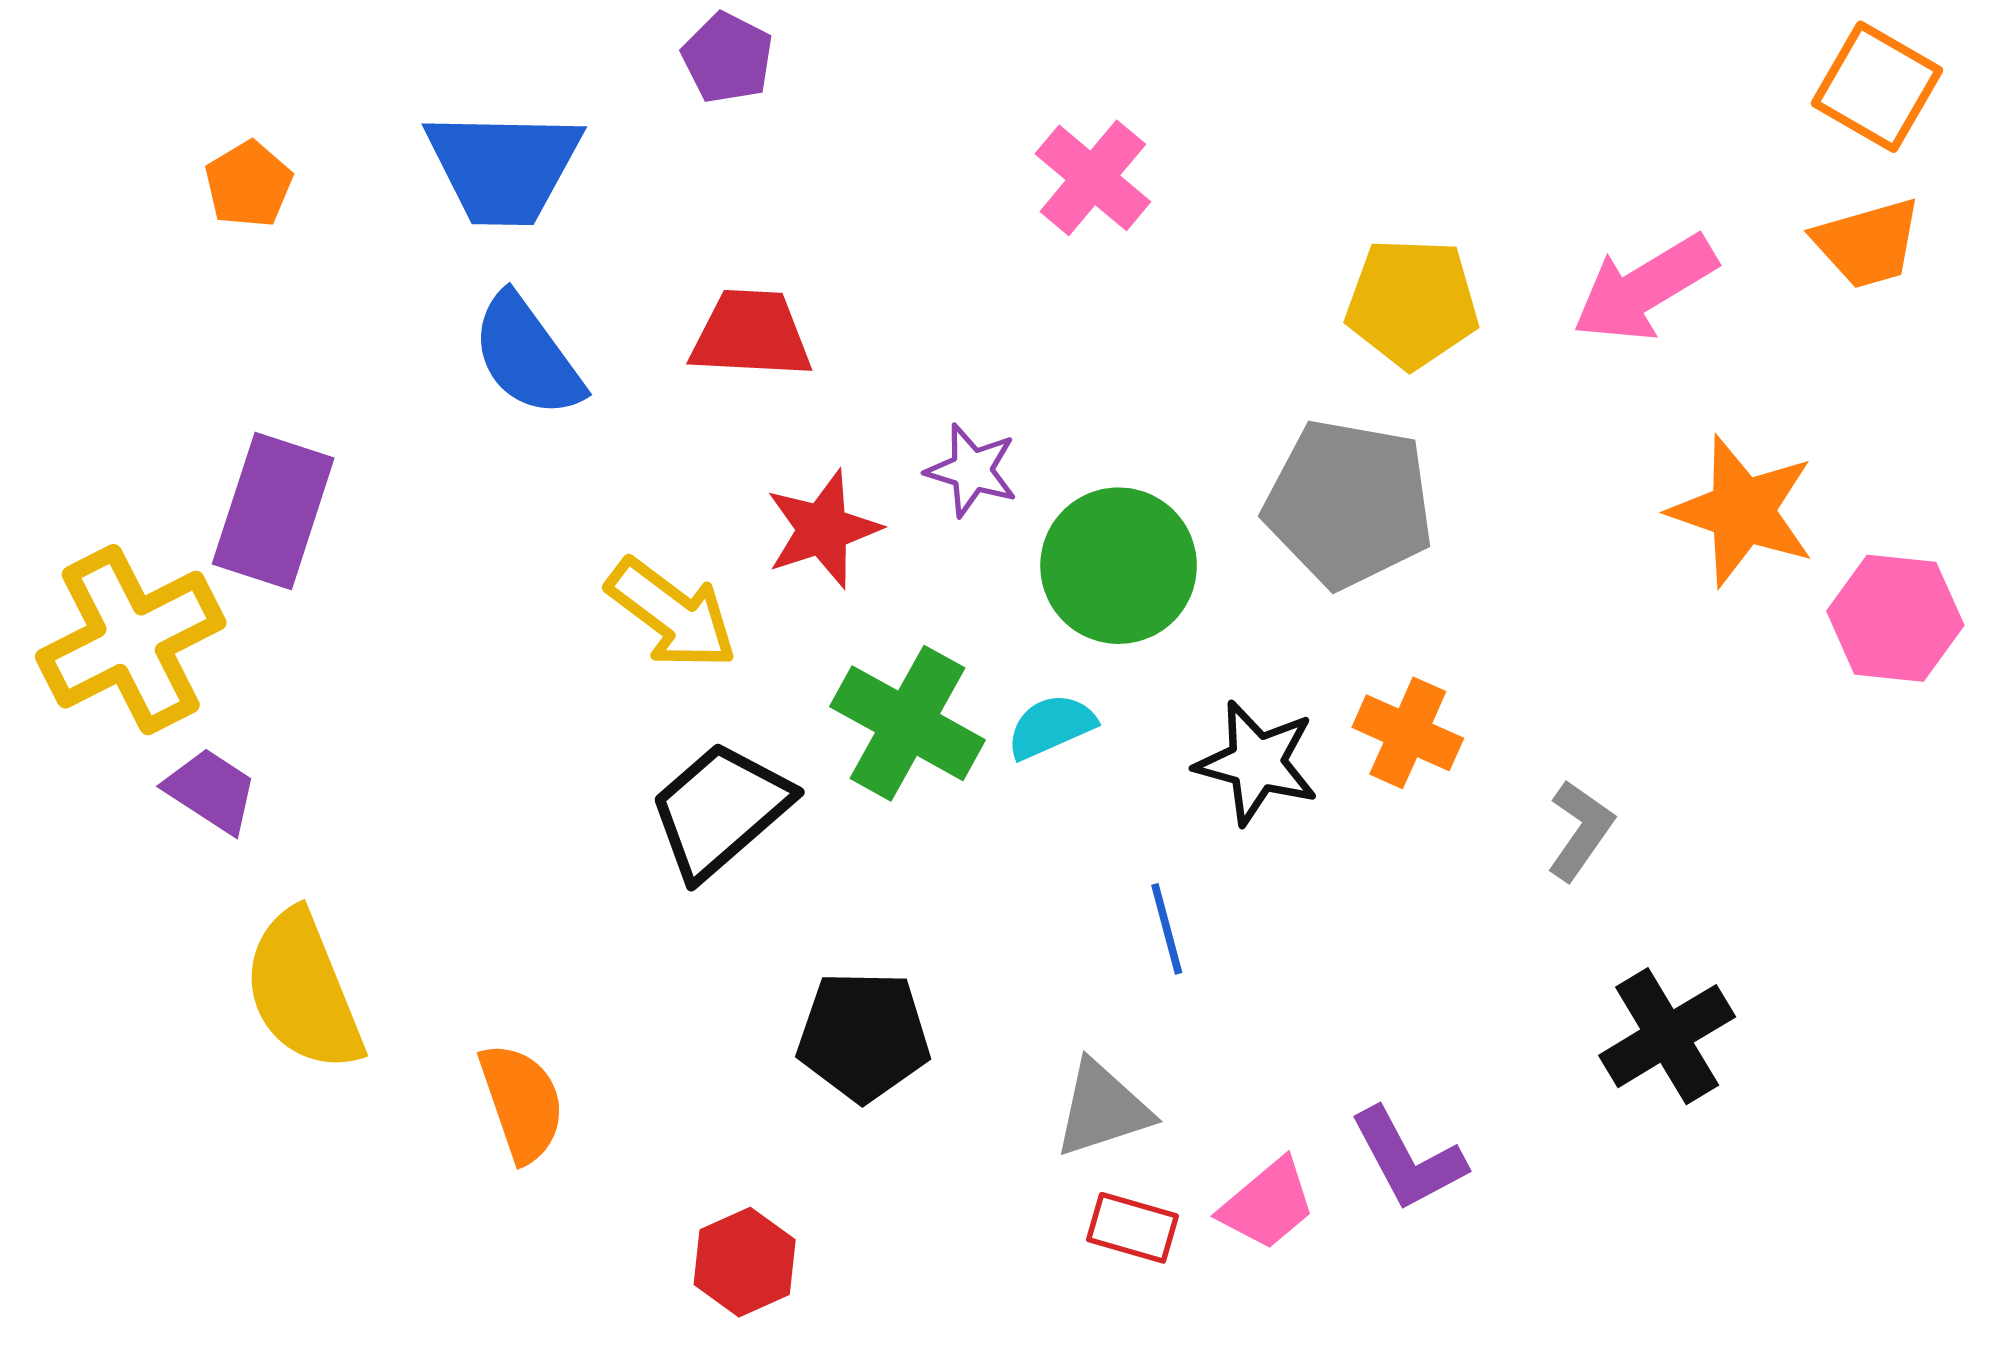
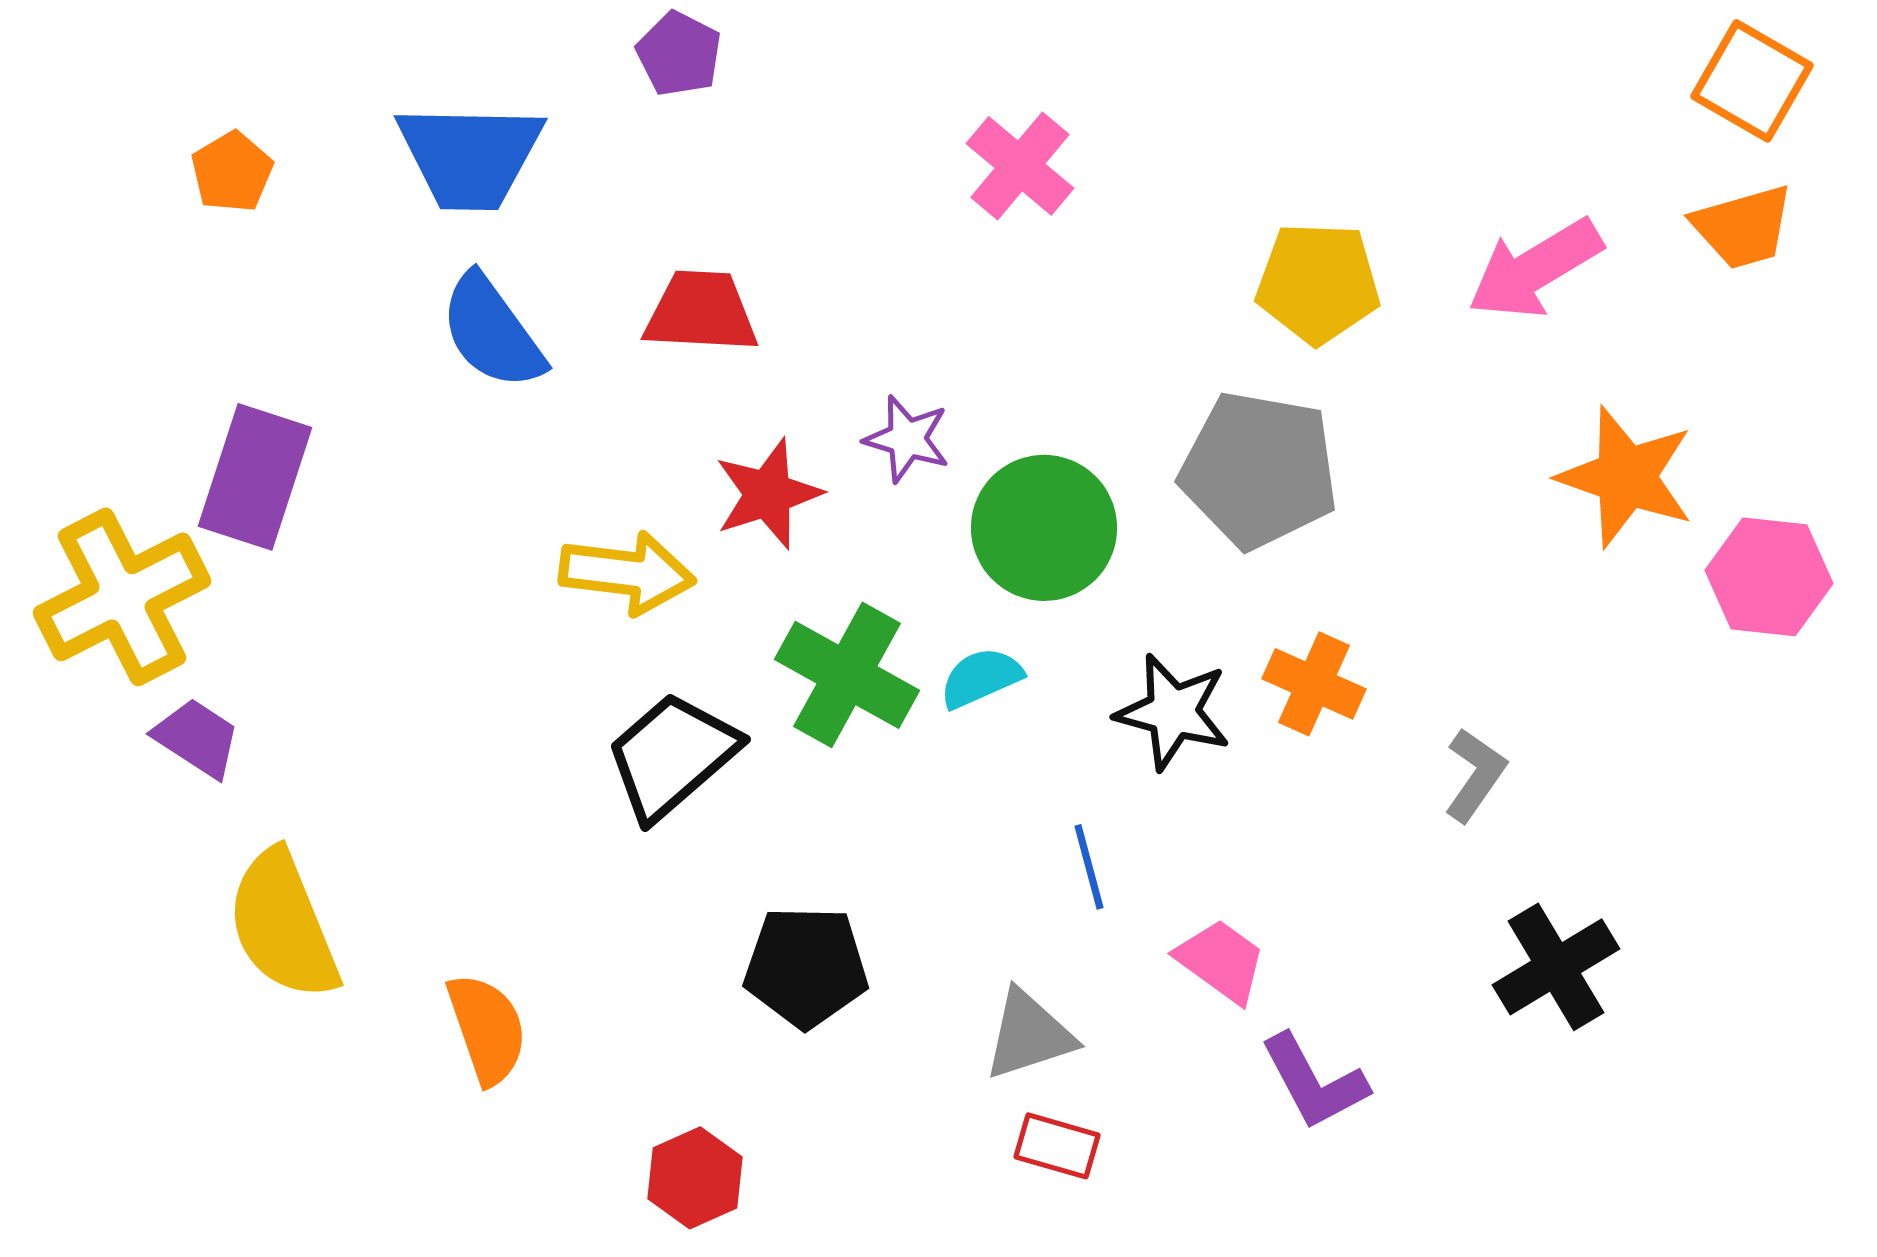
yellow arrow: (672, 614) -> (627, 573), turned -30
pink trapezoid: (1267, 1204) -> (1221, 961), moved, turned -104

